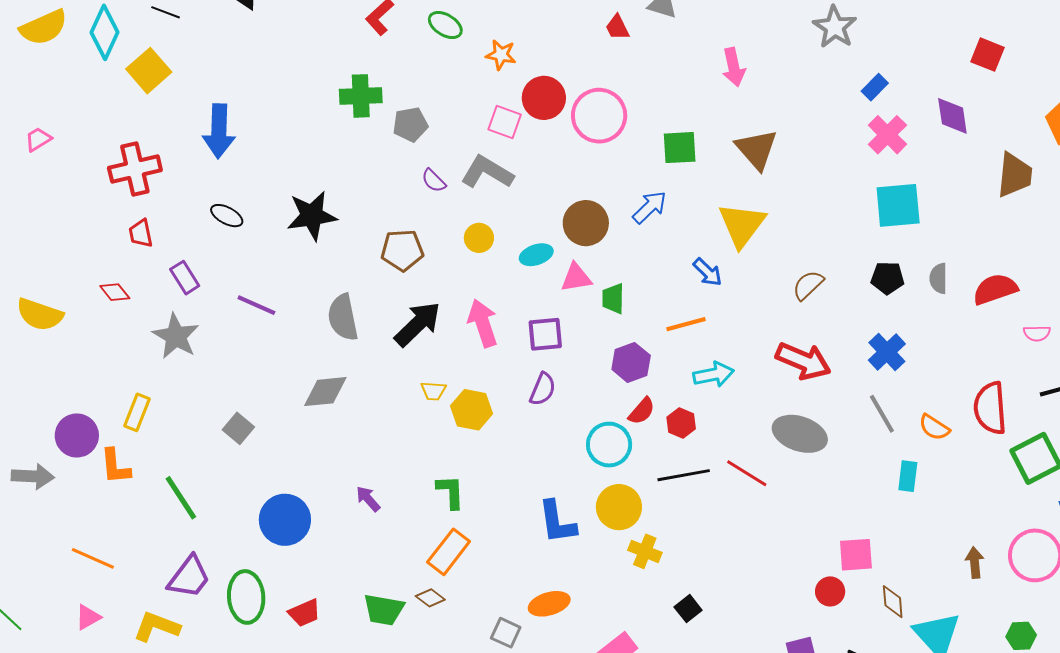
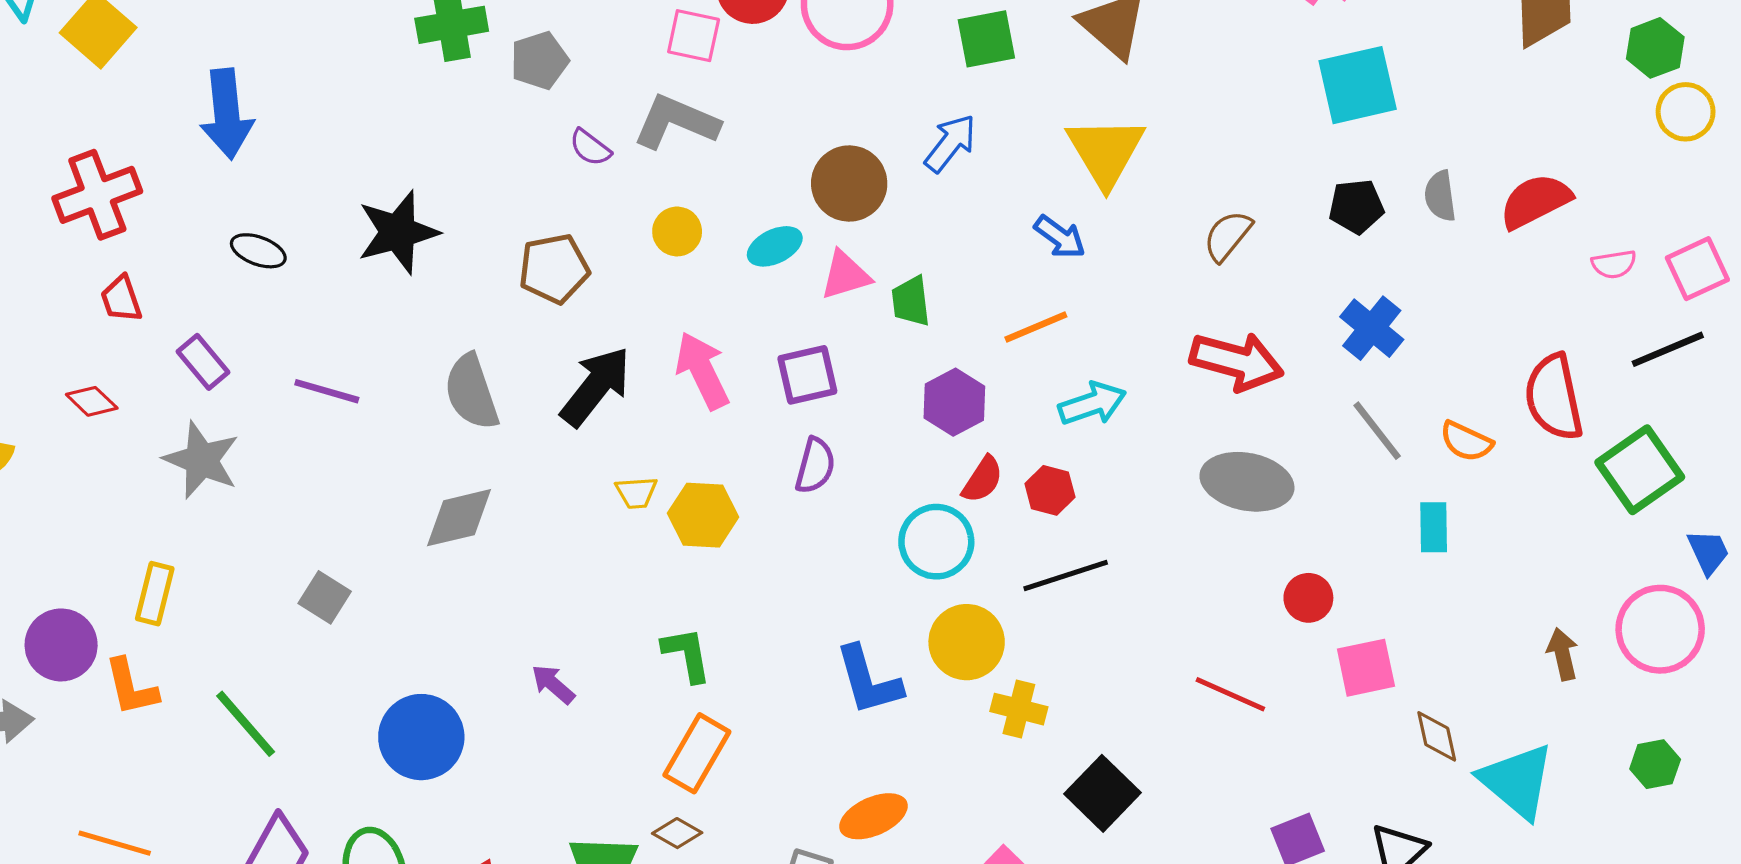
red line: (747, 473) -> (1230, 694), moved
red circle: (830, 591) -> (1308, 598), moved
black square: (688, 609) -> (1103, 793), size x1.6

